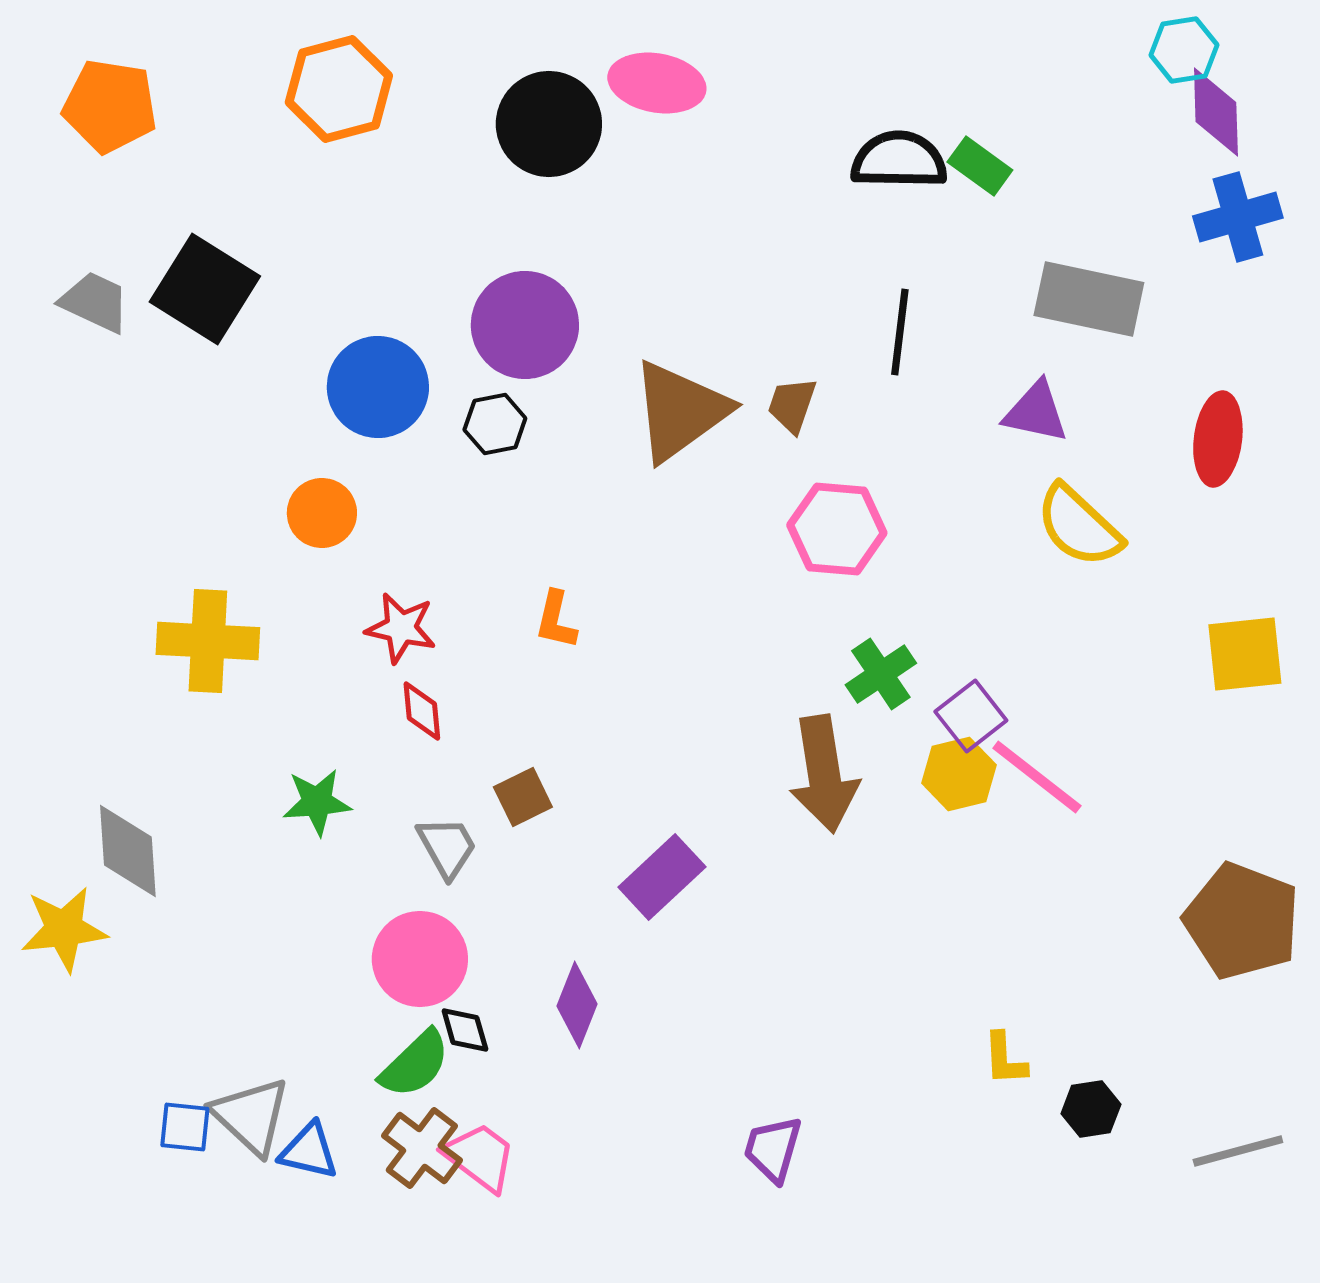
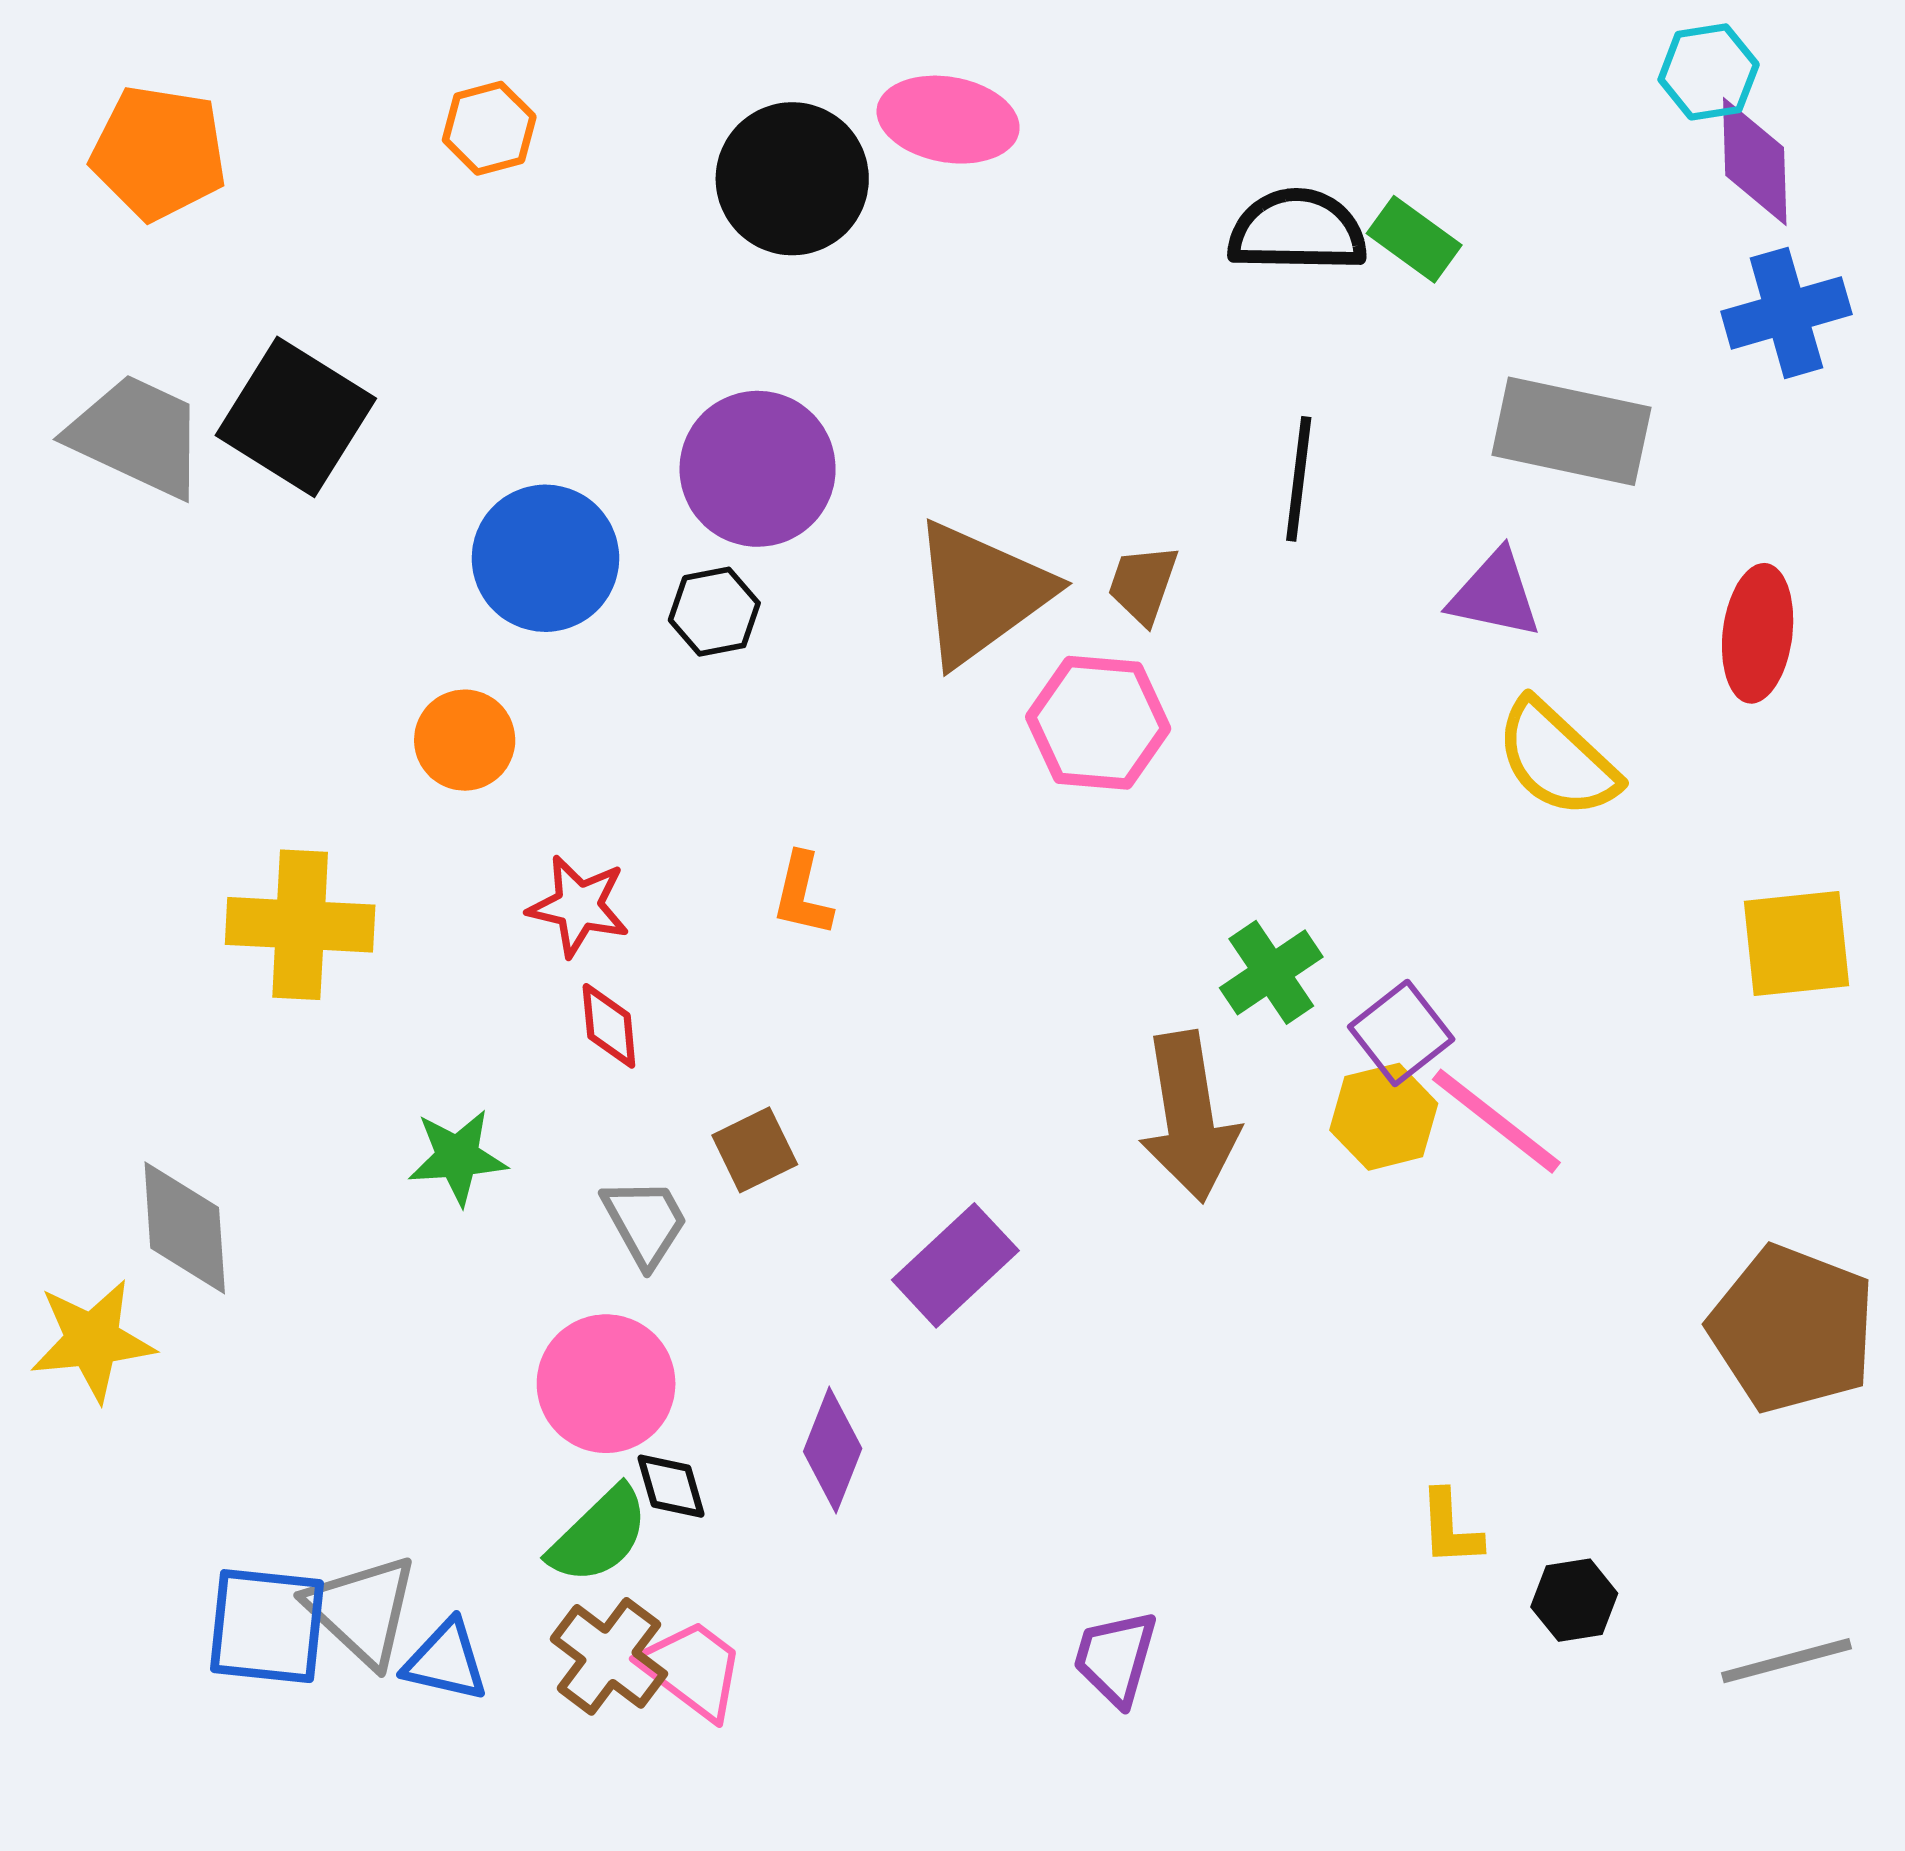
orange hexagon: (339, 89) -> (489, 128), size x0.6
gray trapezoid: (95, 302) -> (137, 436), size x1.4
pink hexagon: (837, 529) -> (1098, 723), moved
blue square: (185, 1127) -> (267, 1626), size x1.6

